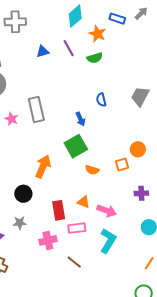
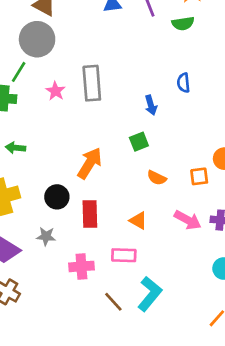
green square: (76, 146) -> (139, 142), size x0.6
red rectangle: (59, 210) -> (90, 214), moved
pink arrow: (107, 211) -> (188, 220), moved
cyan L-shape: (108, 241) -> (150, 294), moved

